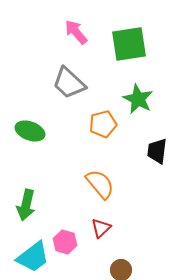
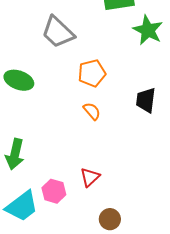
green star: (138, 99) -> (148, 30), moved
orange semicircle: (100, 184) -> (92, 111), moved, size x0.6

